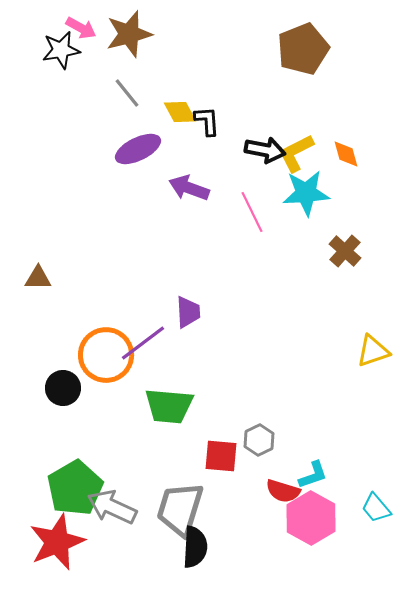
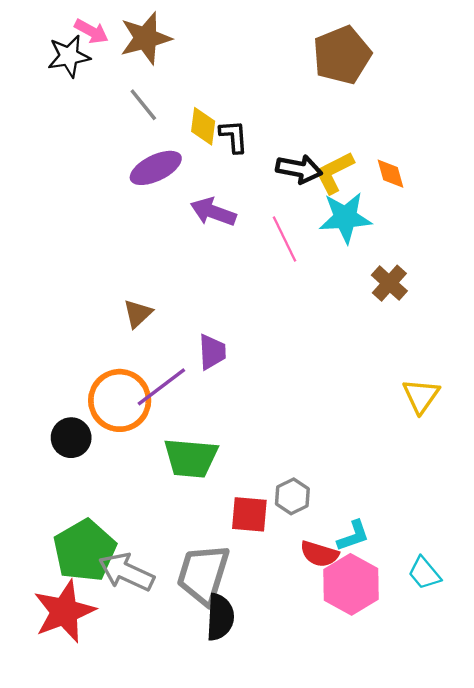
yellow diamond: (180, 112) -> (203, 126), turned 36
brown triangle: (38, 278) -> (138, 314), moved, turned -44
yellow triangle: (373, 351) -> (421, 396), turned -36

